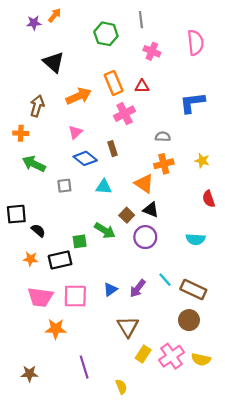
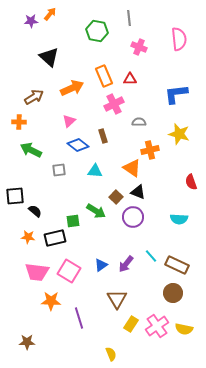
brown arrow: (37, 106) -> (34, 97), turned 42
gray semicircle: (163, 137) -> (139, 122), moved
yellow star: (202, 161) -> (179, 134), moved, size x1.5
pink square: (75, 296) -> (69, 271), turned 30
purple line: (84, 367) -> (79, 318), moved

